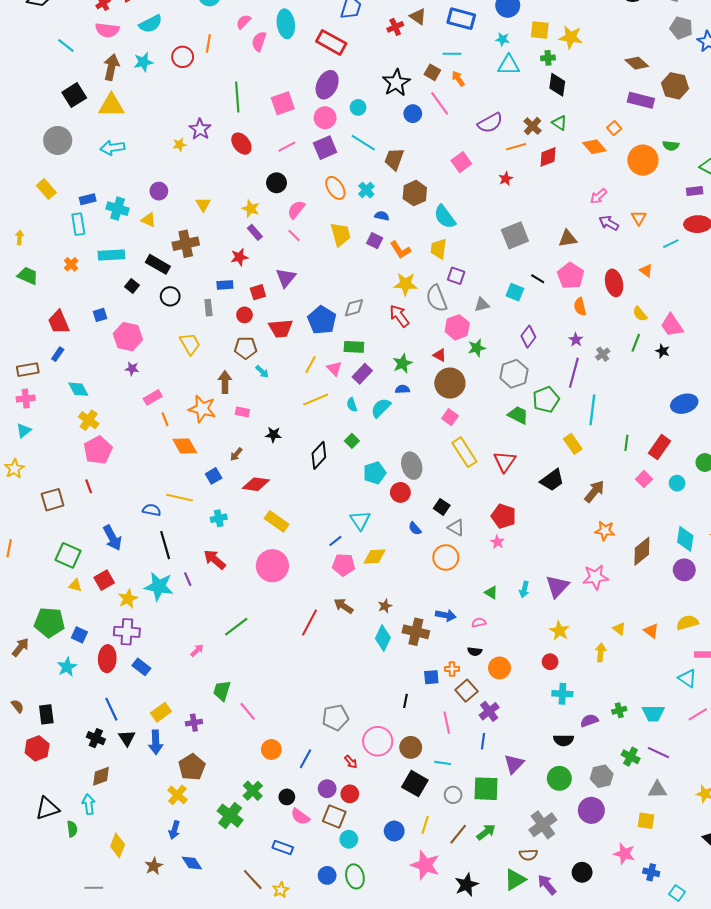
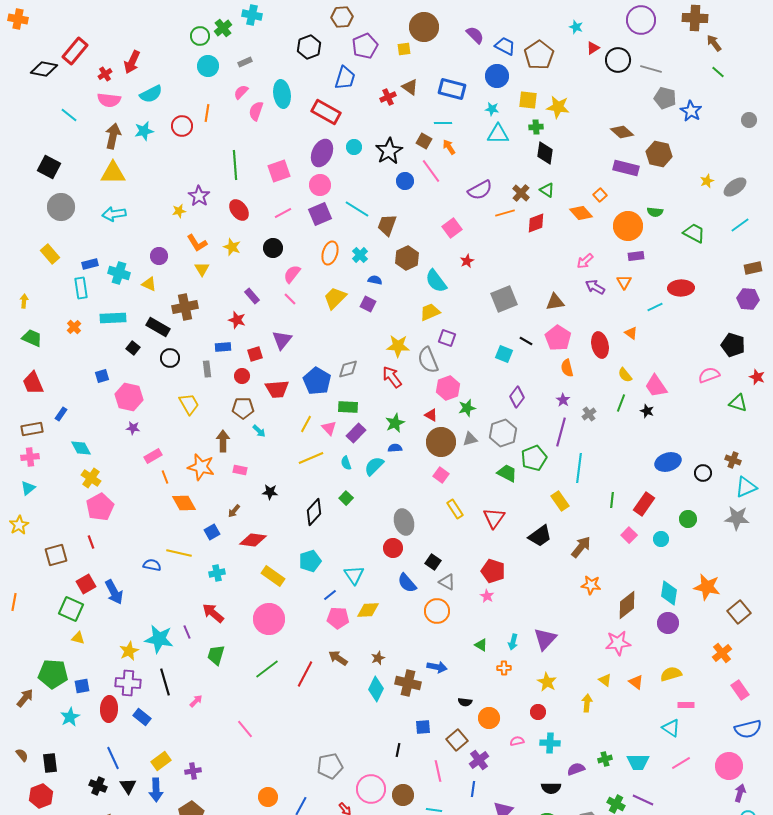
black square: (74, 95) -> (49, 167), moved, turned -30
cyan circle: (358, 107) -> (354, 147), moved
red star: (506, 179) -> (467, 261), moved
orange ellipse: (335, 188) -> (330, 253), turned 50
purple rectangle: (695, 191) -> (636, 256), moved
yellow star: (251, 209) -> (232, 247), moved
yellow trapezoid: (341, 234) -> (335, 298), turned -120
yellow trapezoid: (439, 249) -> (430, 312), turned 60
orange L-shape: (400, 250) -> (197, 243), moved
red star: (239, 257) -> (237, 320), turned 30
gray triangle: (482, 305) -> (470, 439), moved
red trapezoid: (59, 322) -> (33, 383), moved
yellow rectangle: (464, 452) -> (455, 509), size x0.7
cyan pentagon: (375, 473) -> (310, 561), moved
blue semicircle: (415, 529) -> (407, 583), size x1.5
black line: (165, 545) -> (165, 682), moved
pink star: (595, 577) -> (618, 643), moved
red square: (104, 580) -> (86, 584), moved
pink semicircle: (479, 623) -> (517, 741), moved
green line: (236, 627) -> (267, 669), moved
blue square: (79, 635) -> (82, 686), turned -35
orange cross: (452, 669) -> (504, 668), moved
green trapezoid: (222, 691) -> (216, 655), moved
pink line: (248, 711) -> (245, 729), moved

